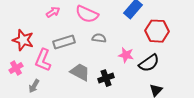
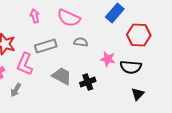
pink arrow: (53, 12) -> (35, 16), turned -72
black semicircle: (149, 63) -> (131, 67), turned 40

